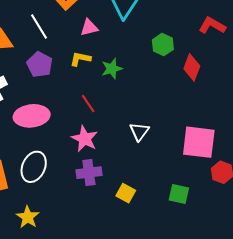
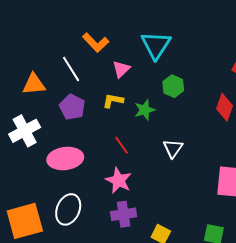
pink triangle: (89, 27) -> (121, 69), turned -30
green hexagon: (163, 45) -> (173, 86), moved
white triangle: (139, 132) -> (173, 148), moved

